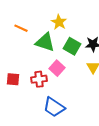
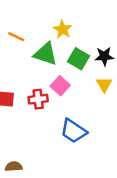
blue trapezoid: (54, 107) -> (74, 131), moved

